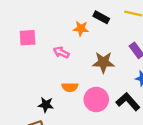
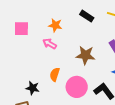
orange star: (81, 28) -> (55, 25), moved
orange semicircle: (70, 87) -> (55, 74), turned 104

